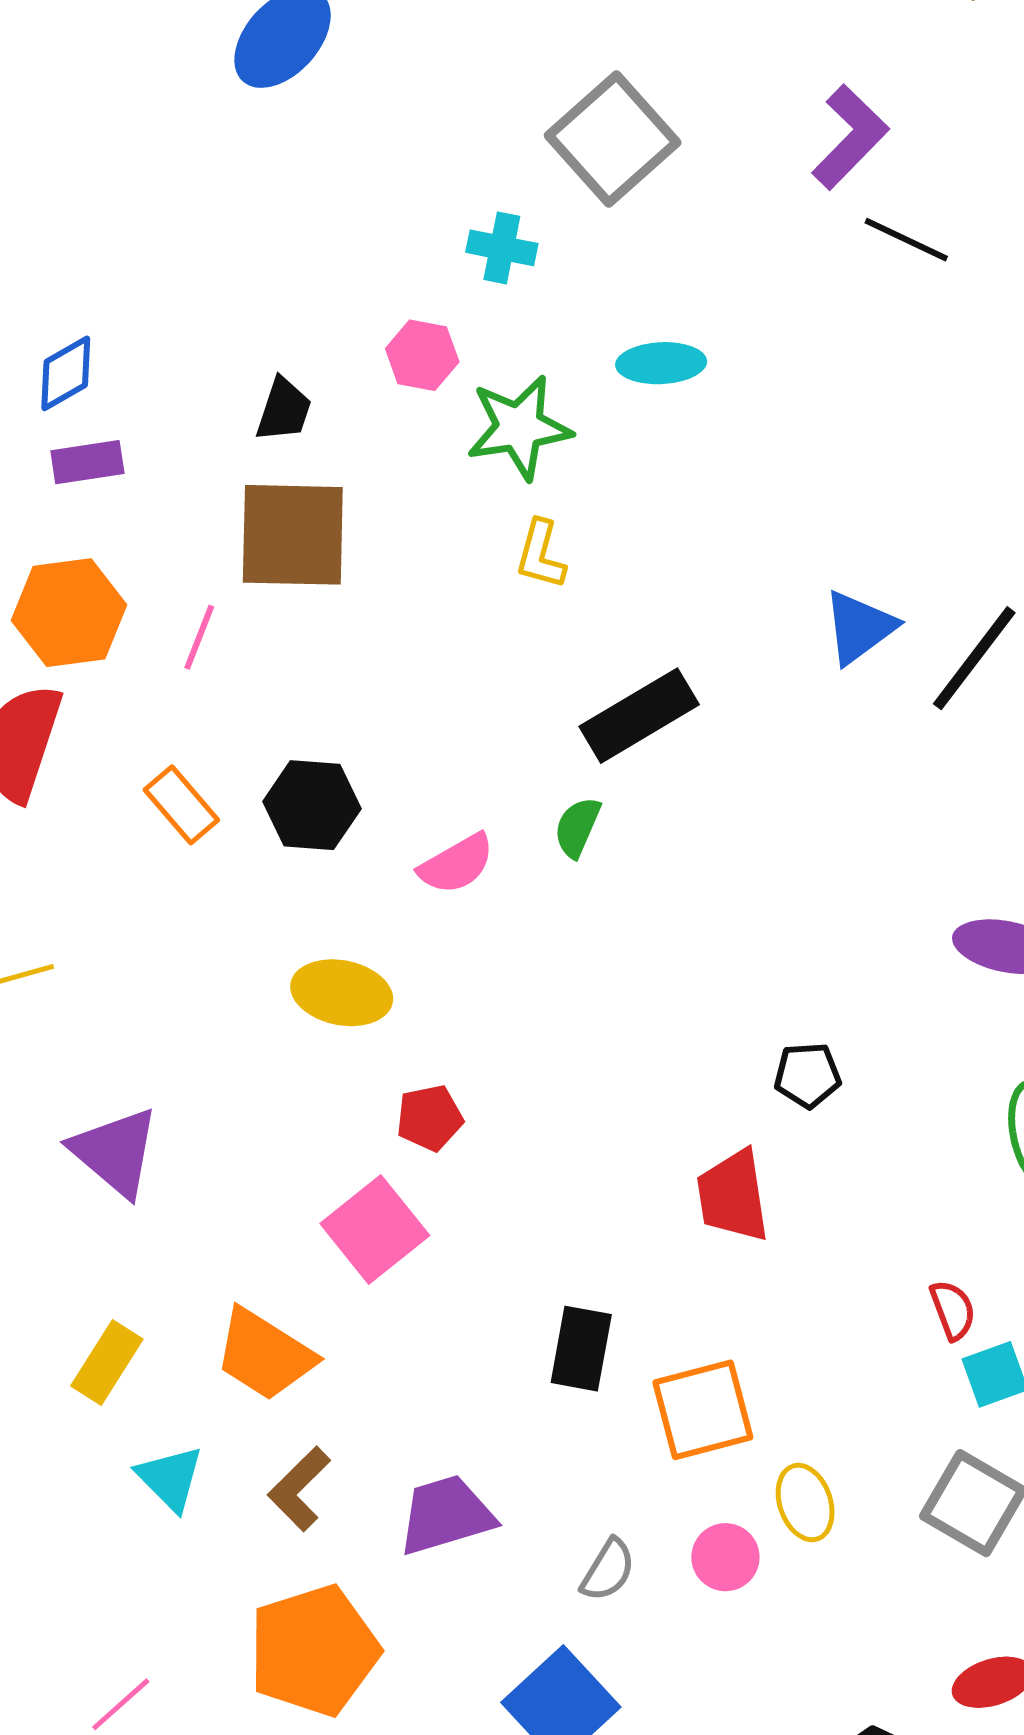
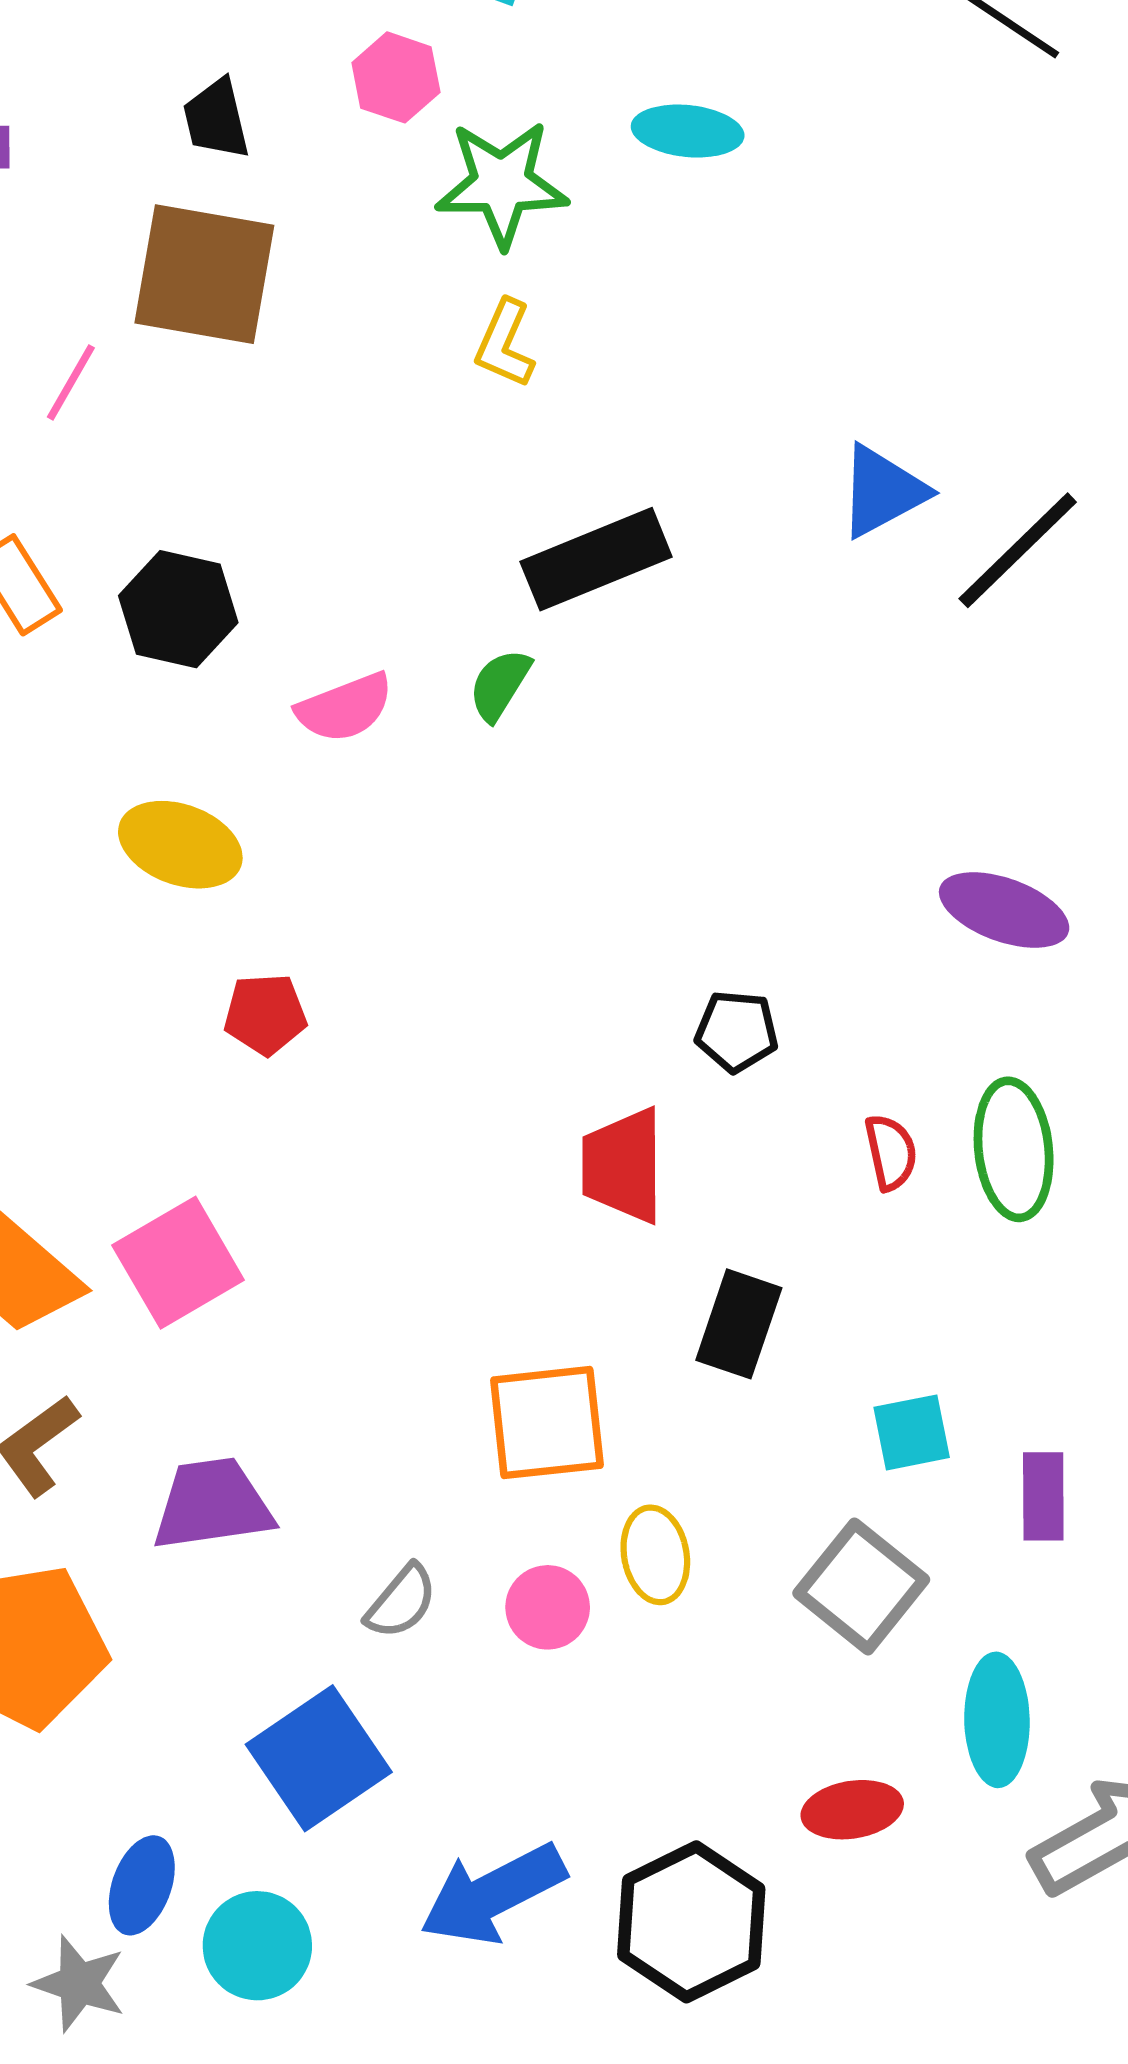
black trapezoid: (284, 410) -> (216, 119), turned 140
pink square: (375, 1229) -> (178, 1263), moved
red semicircle: (953, 1310) -> (891, 1152), moved
black rectangle: (581, 1349) -> (739, 1324), moved

